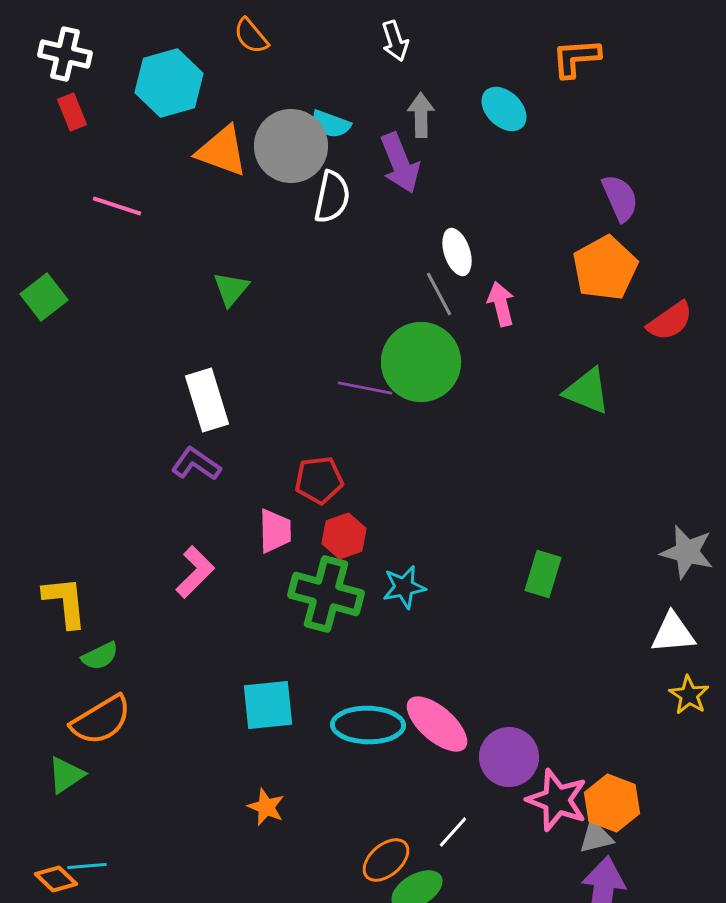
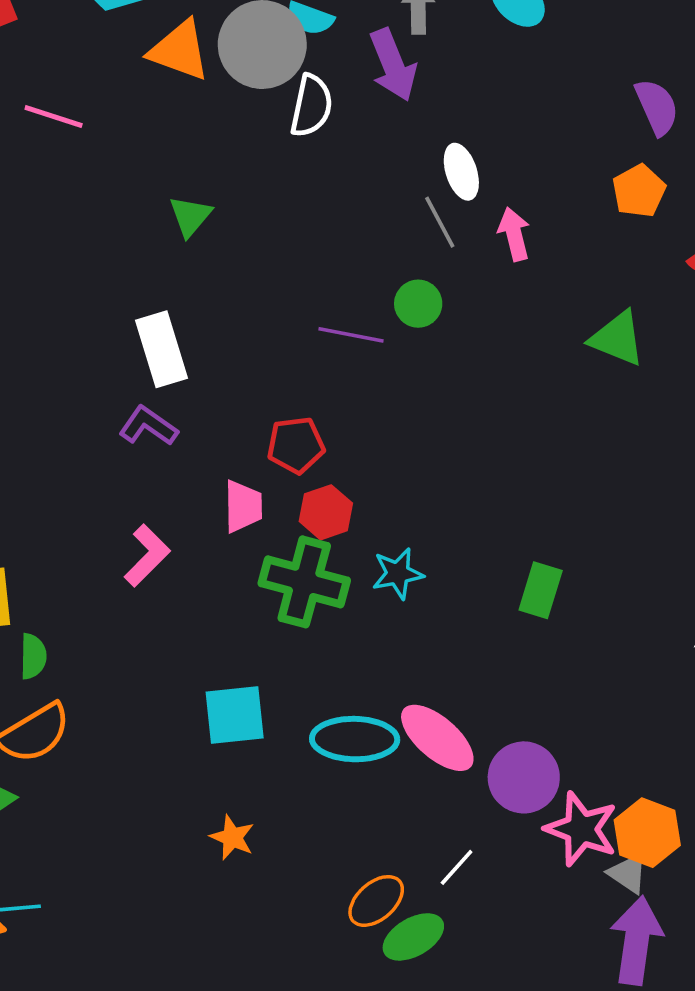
orange pentagon: (605, 268) -> (639, 191), size x0.7
green circle: (421, 362) -> (418, 304), size x0.5
green rectangle: (543, 574) -> (541, 590), moved
green semicircle: (100, 656) -> (33, 656), turned -63
gray triangle: (596, 837) -> (628, 873), turned 48

